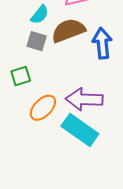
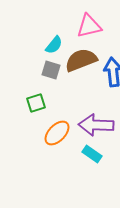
cyan rectangle: (80, 130) -> (92, 154), size x0.6

